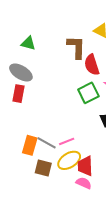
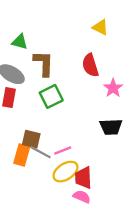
brown L-shape: (76, 47) -> (44, 63), moved
green square: (88, 93) -> (51, 96), moved
brown square: (43, 168) -> (31, 139), moved

